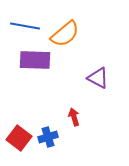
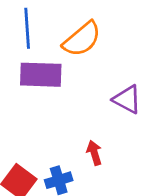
blue line: (25, 26) -> (27, 28), turned 76

